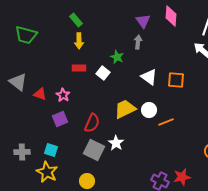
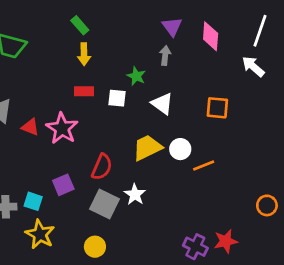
pink diamond: (171, 16) -> (211, 36), moved
white square: (103, 73) -> (117, 98), turned -32
white triangle: (149, 77) -> (162, 104), moved
pink star: (63, 95) -> (62, 128), size x1.6
purple square: (60, 119) -> (63, 185), moved
cyan square: (51, 150) -> (33, 201), moved

